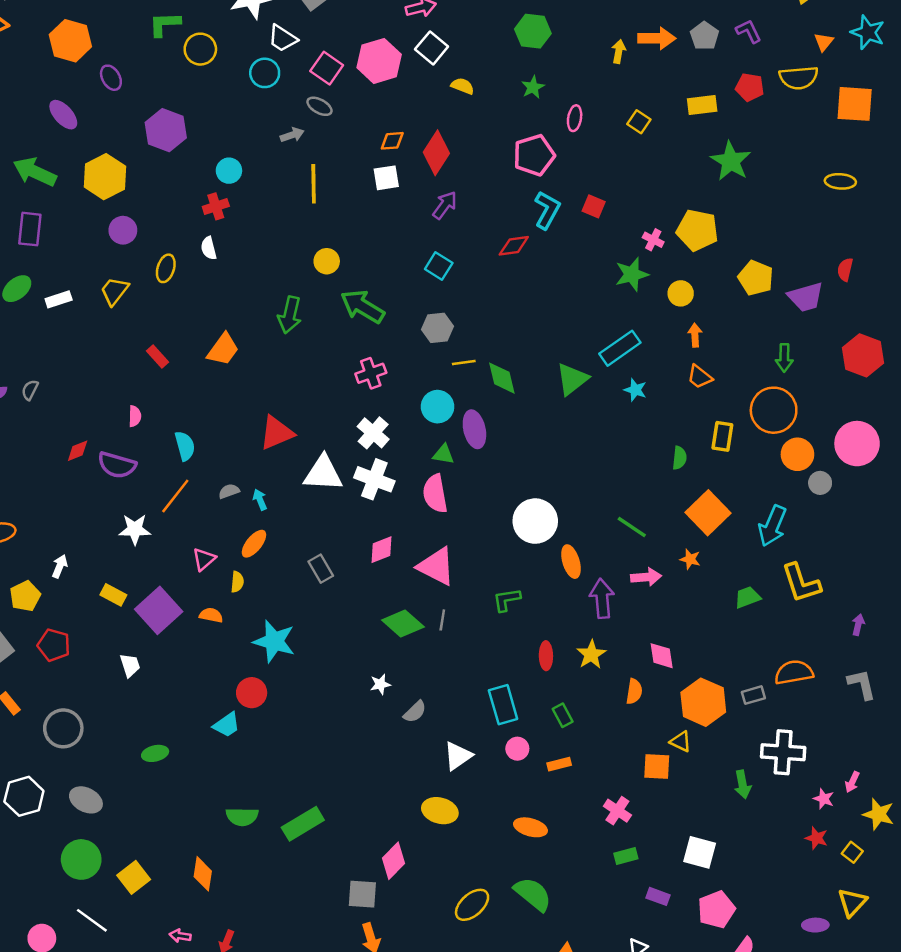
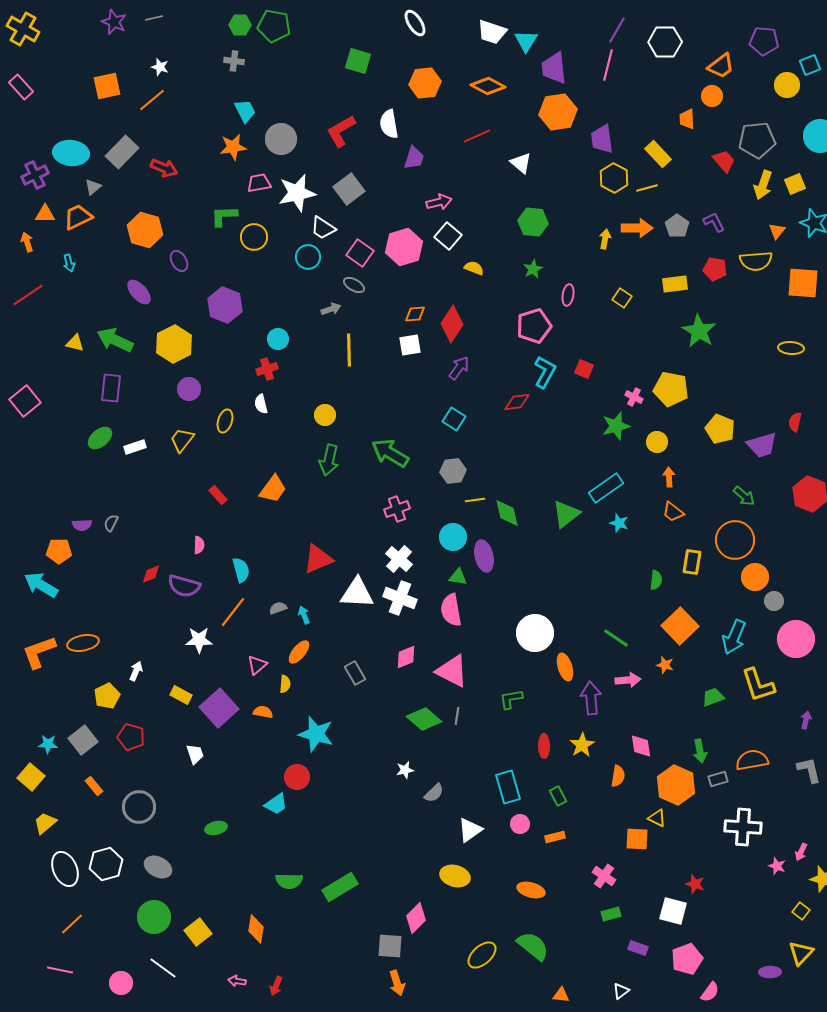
yellow circle: (327, 261) -> (325, 415), moved
green arrow: (784, 358) -> (744, 496), turned -50
pink circle: (857, 444) -> (796, 639), moved
green arrow: (743, 784) -> (700, 751), moved
red star: (817, 838) -> (695, 884), moved

